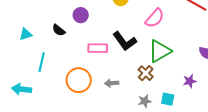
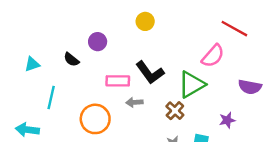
pink semicircle: (155, 18) -> (213, 56), moved
gray arrow: (112, 83) -> (134, 102), moved

